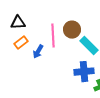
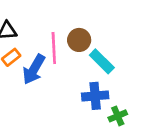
blue arrow: (38, 52) -> (34, 69), size x1.6

